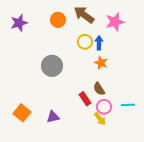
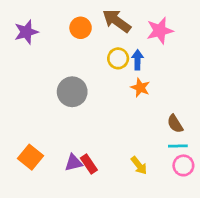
brown semicircle: (99, 89) -> (175, 124), moved
red rectangle: (85, 99) -> (89, 164), moved
pink circle: (104, 107) -> (183, 165), moved

